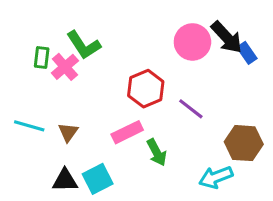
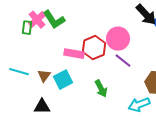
pink circle: (192, 42) -> (118, 39), moved
pink cross: (65, 67) -> (37, 20), moved
pink rectangle: (127, 132) -> (74, 54), moved, turned 36
cyan square: (98, 179) -> (63, 80), moved

